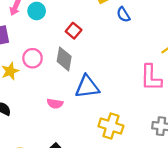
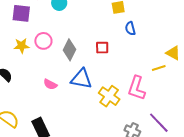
red square: (74, 31) -> (102, 48), moved, turned 32
yellow cross: (111, 126) -> (109, 96), moved

